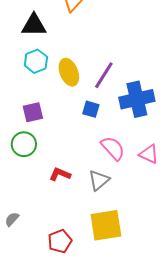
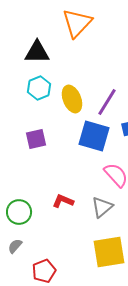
blue square: (91, 109) -> (94, 136), size x1.8
green circle: (24, 144) -> (19, 212), moved
red pentagon: (60, 241) -> (44, 271), moved

